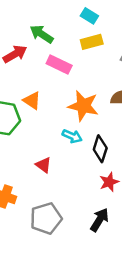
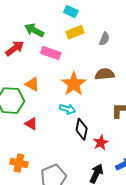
orange star: (83, 106) -> (74, 84), turned 30
black diamond: (100, 149) -> (82, 129), moved
red triangle: (44, 165) -> (31, 124), moved

